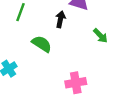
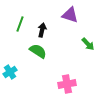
black arrow: (60, 19) -> (42, 30), moved

